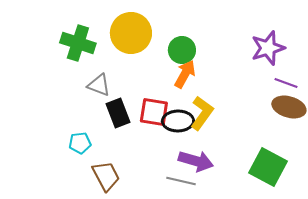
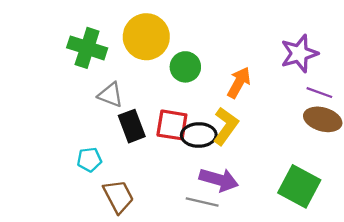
green circle: (182, 50) -> (185, 67), moved
orange arrow: (185, 74) -> (239, 83), moved

